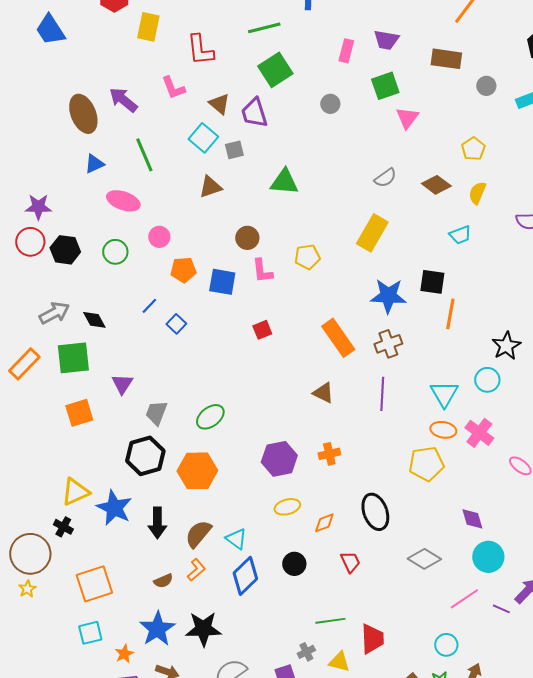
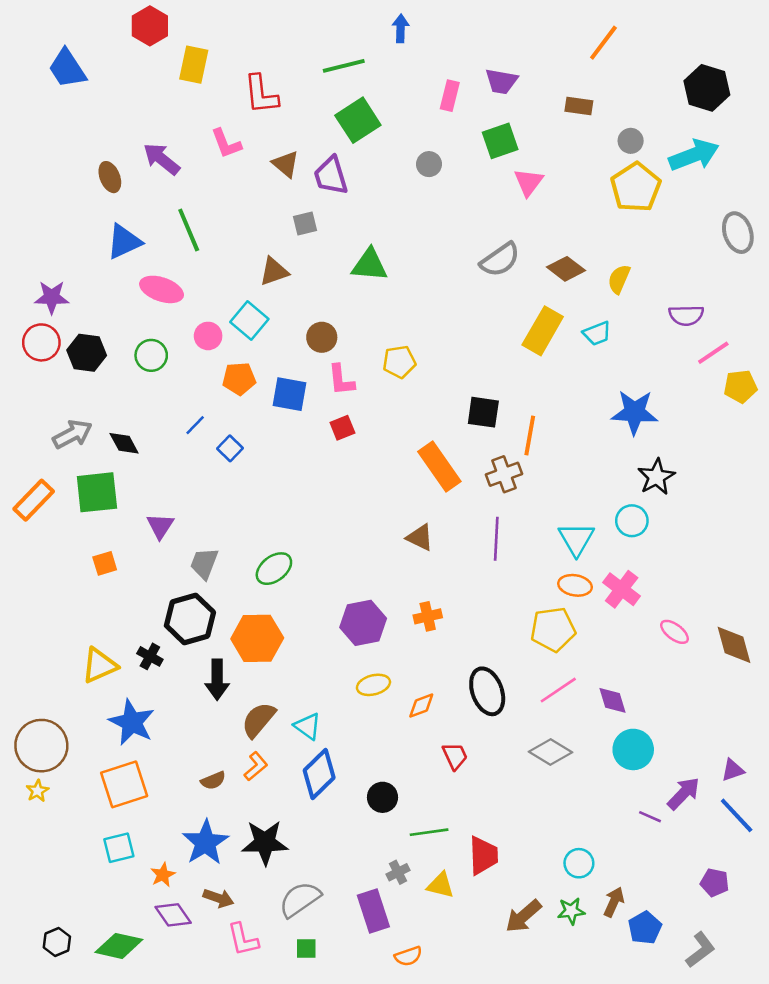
brown rectangle: (446, 59) -> (579, 106), size x0.7
brown ellipse: (83, 114) -> (110, 177), size x0.6
cyan square: (203, 138) -> (249, 320), moved
yellow pentagon: (473, 149) -> (636, 187), moved, size x1.6
blue triangle: (94, 164) -> (124, 242), size x1.4
gray semicircle: (385, 178) -> (500, 260), size x1.4
yellow rectangle: (372, 233) -> (543, 331), moved
black square: (432, 282) -> (483, 412), moved
blue star: (388, 296) -> (634, 412), moved
orange line: (450, 314) -> (530, 435), moved
red square: (262, 330) -> (342, 428), moved
orange square: (79, 413) -> (105, 563), size x0.7
blue star: (114, 508) -> (132, 722), moved
black arrow: (157, 523) -> (217, 680), moved
black cross: (63, 527) -> (150, 656), moved
black circle: (294, 564) -> (382, 797), moved
pink line: (464, 599) -> (558, 690), moved

